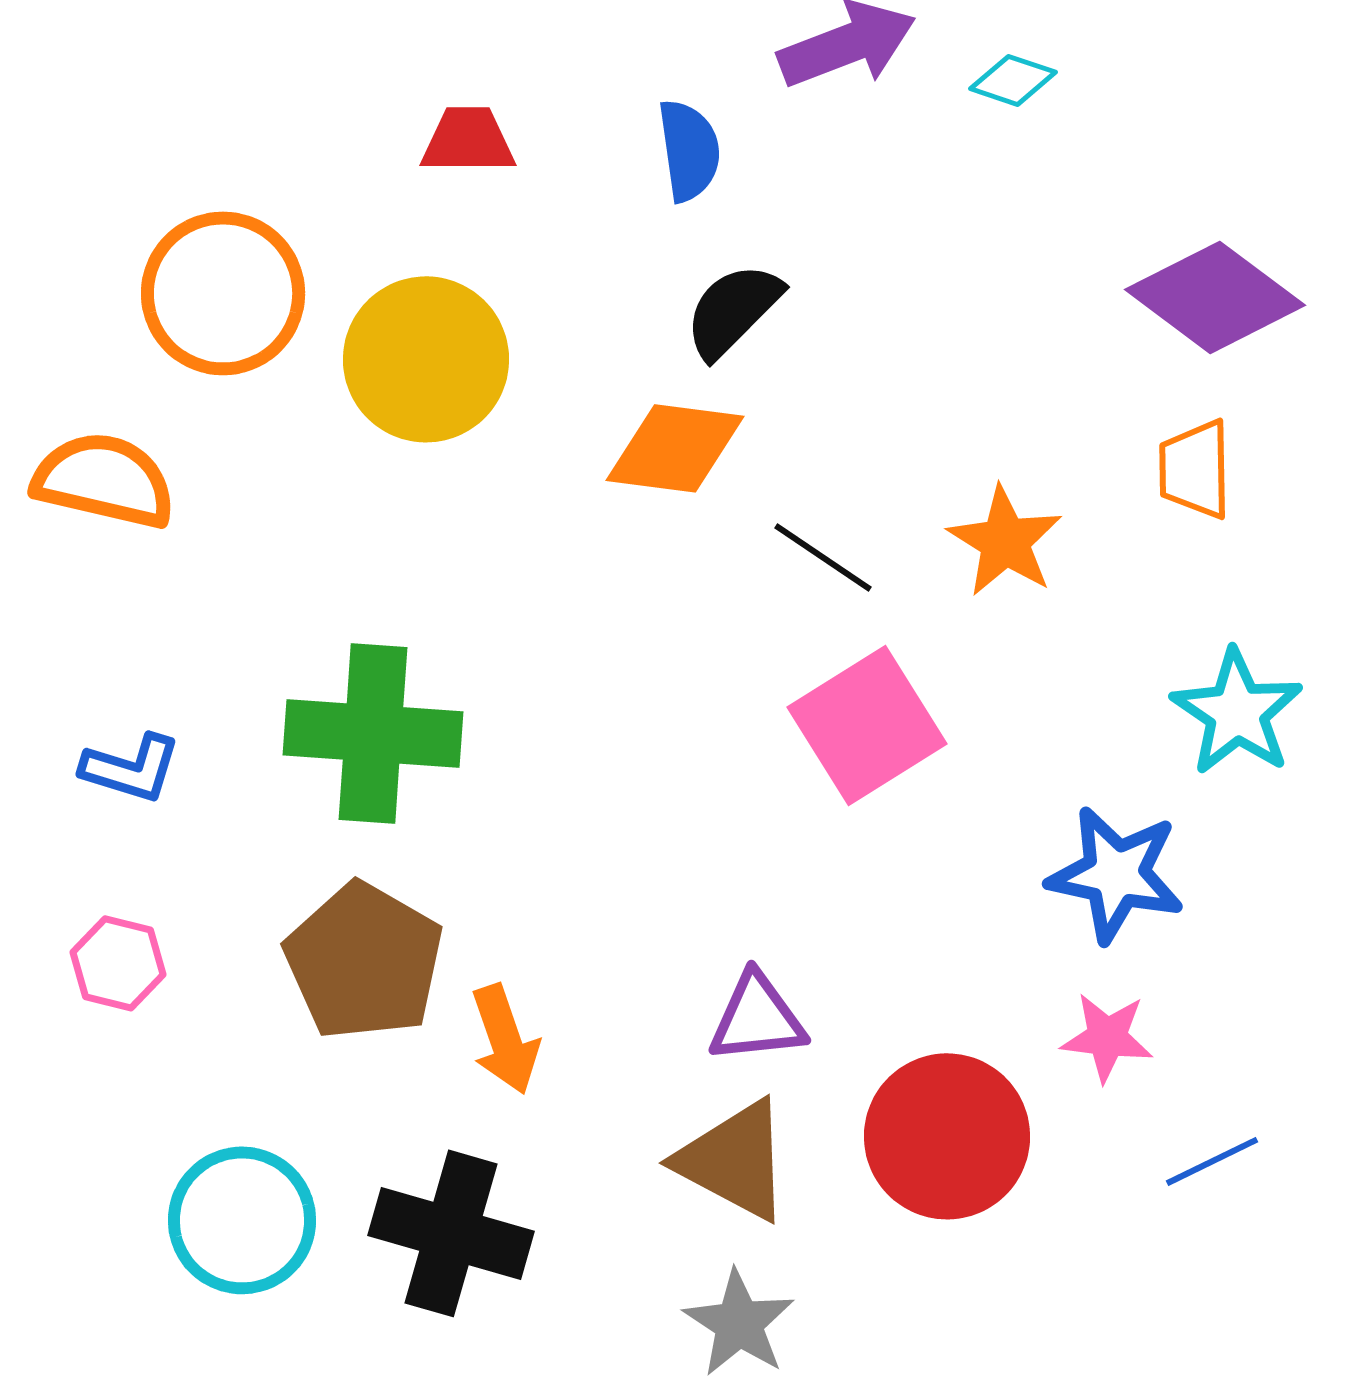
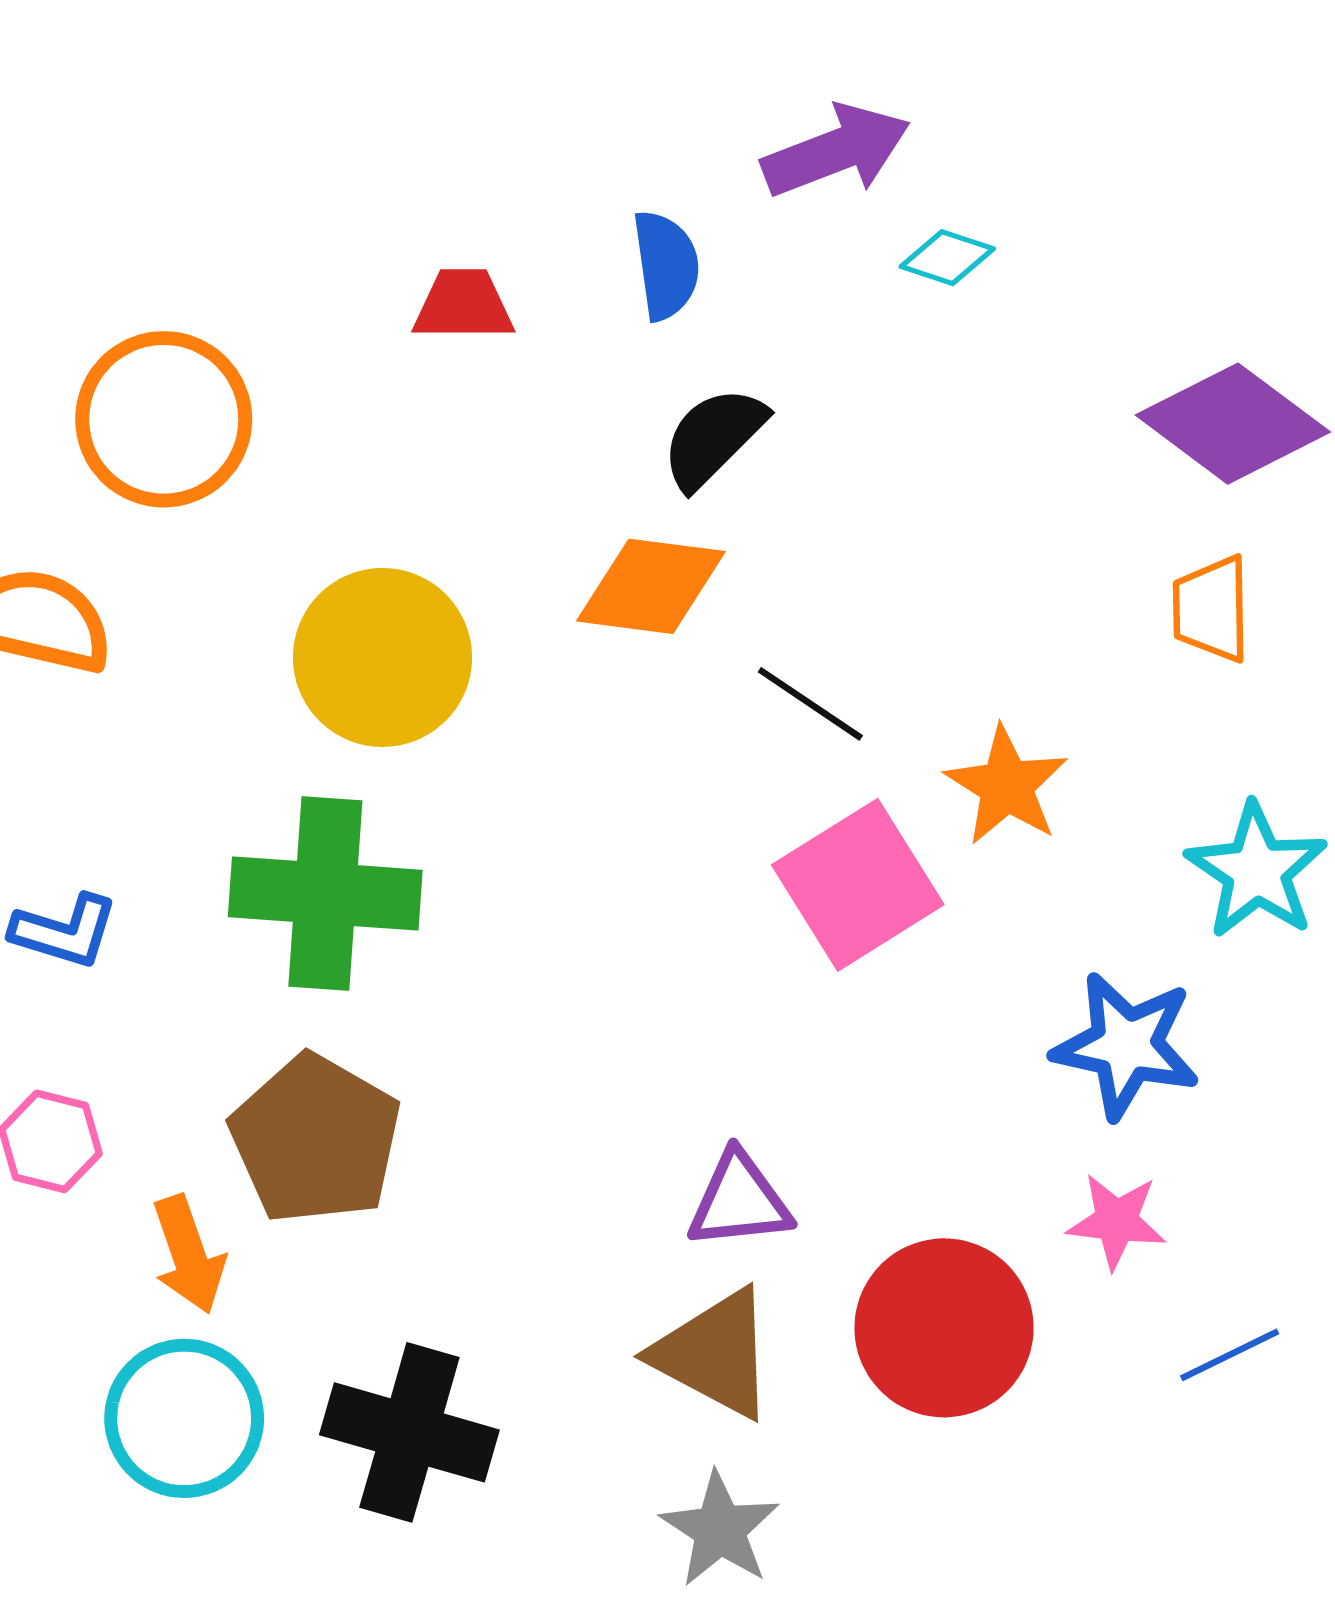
cyan diamond: (1013, 80) -> (947, 258), moved
red trapezoid: (468, 140) -> (463, 305), moved
yellow circle: (426, 359) -> (382, 657), moved
orange star: (1005, 541) -> (1007, 786), moved
orange arrow: (505, 1039) -> (188, 1255), moved

